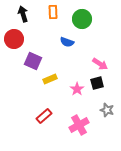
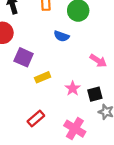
black square: (97, 83) -> (95, 94), moved
pink cross: (79, 125) -> (75, 129), turned -30

